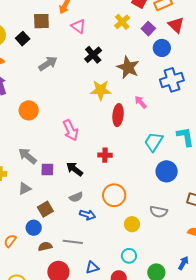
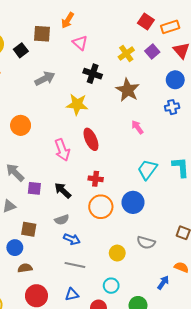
yellow cross: (122, 22) -> (126, 54), moved
blue circle: (162, 48) -> (175, 80), moved
black cross: (93, 55) -> (93, 74), turned -36
blue cross: (172, 80) -> (172, 107), size x0.6
yellow star: (101, 90) -> (77, 104), moved
red ellipse: (118, 115) -> (91, 139), moved, turned -35
blue circle: (167, 171) -> (133, 202), moved
orange circle: (114, 195) -> (101, 207), moved
brown square: (45, 209) -> (29, 229), turned 35
gray line: (73, 242) -> (75, 265), moved
blue arrow: (183, 263) -> (163, 283), moved

